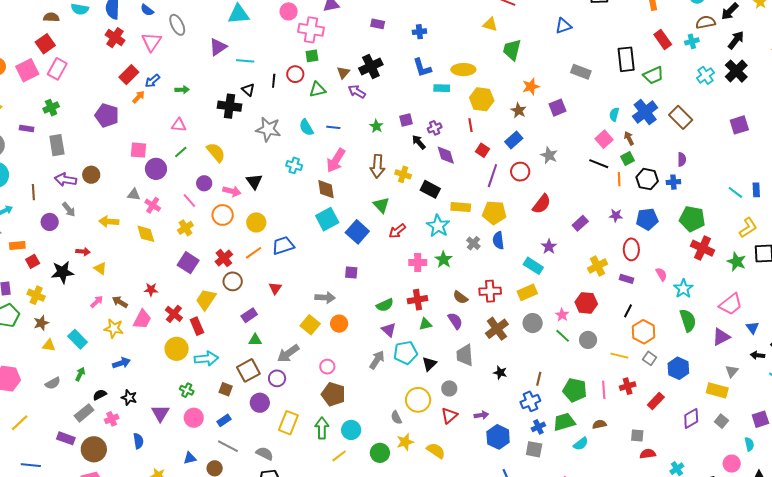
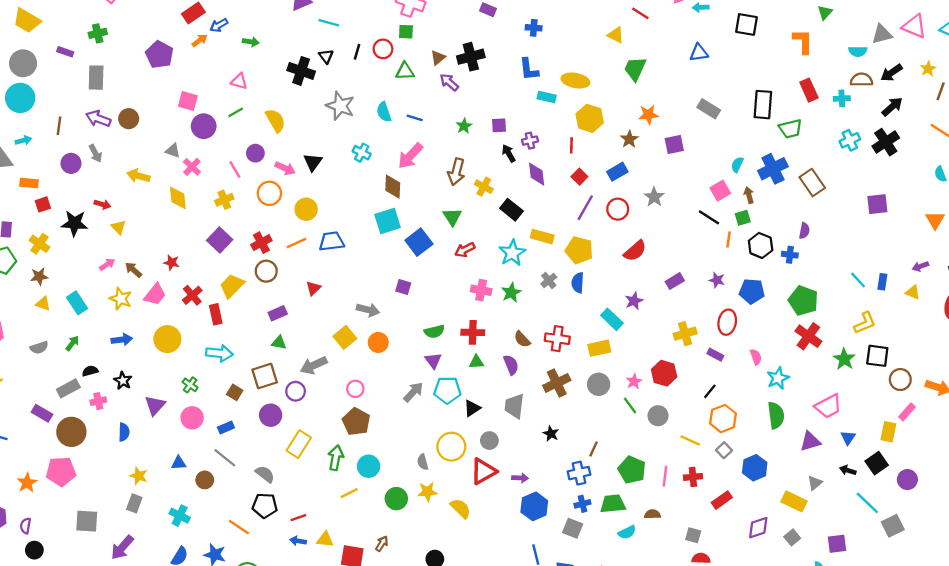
yellow circle: (177, 349) -> (167, 339), moved
red triangle: (449, 416) -> (484, 471), size x1.4

